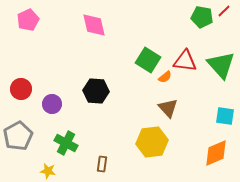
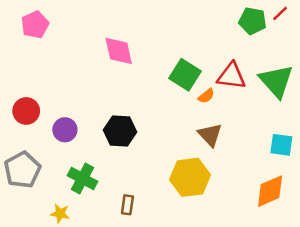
pink diamond: (94, 25) -> (119, 51), moved
black hexagon: (96, 91) -> (120, 131), moved

